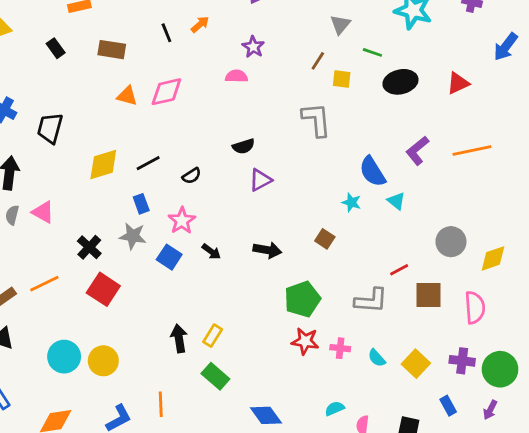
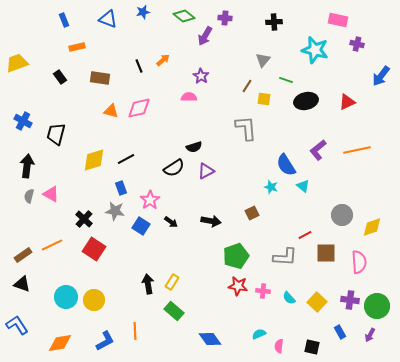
black semicircle: (192, 176) -> (174, 168), moved, size x1.5
brown square: (325, 239) -> (252, 213), turned 32

